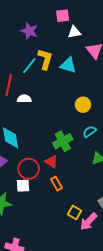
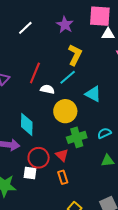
pink square: (63, 16) -> (100, 16), size x1.6
cyan triangle: (68, 65) -> (93, 94), moved
cyan line: (29, 66) -> (68, 77), moved
yellow circle: (83, 105) -> (65, 111), moved, size x1.5

